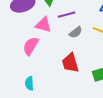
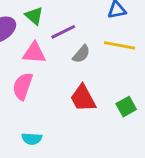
cyan semicircle: (29, 83) -> (32, 139), turned -72

